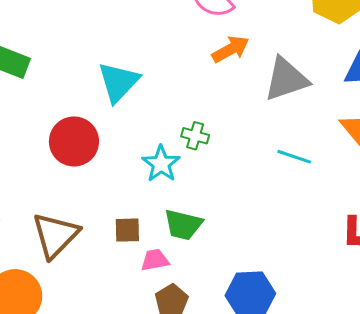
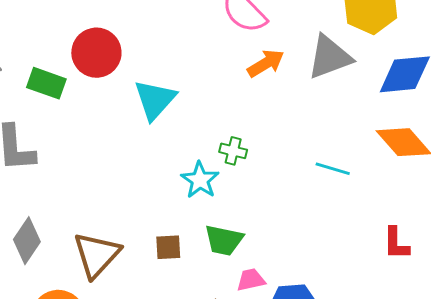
gray triangle: (286, 79) -> (330, 57), moved
red circle: (74, 141) -> (96, 53), moved
pink trapezoid: (155, 260) -> (251, 280), moved

